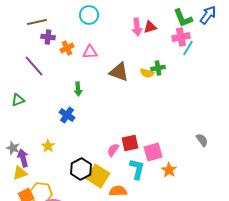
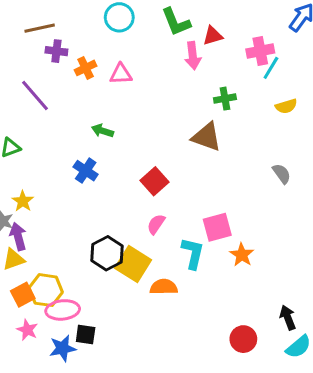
green L-shape: (183, 18) -> (176, 22), moved
pink arrow: (137, 27) -> (193, 56), moved
brown triangle: (119, 72) -> (207, 137), moved
yellow semicircle: (147, 73) -> (286, 106), moved, turned -32
green arrow: (78, 89) -> (102, 131), turned 112
gray semicircle: (202, 140) -> (282, 174), moved
red square: (130, 143) -> (154, 181), moved, turned -30
yellow star: (48, 146) -> (23, 201), moved

